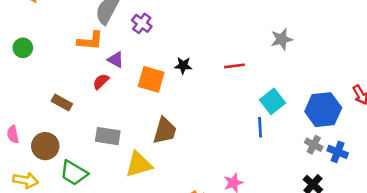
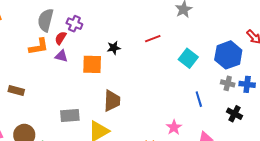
red semicircle: (101, 82) -> (61, 38), moved
brown rectangle: (62, 103) -> (16, 91), moved
blue line: (260, 127) -> (199, 99), moved

